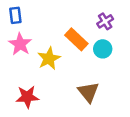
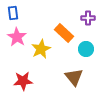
purple cross: (105, 21) -> (88, 18), turned 32
cyan circle: (103, 49) -> (86, 49), moved

